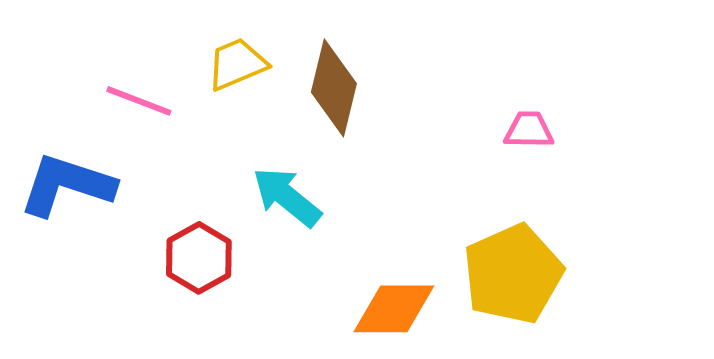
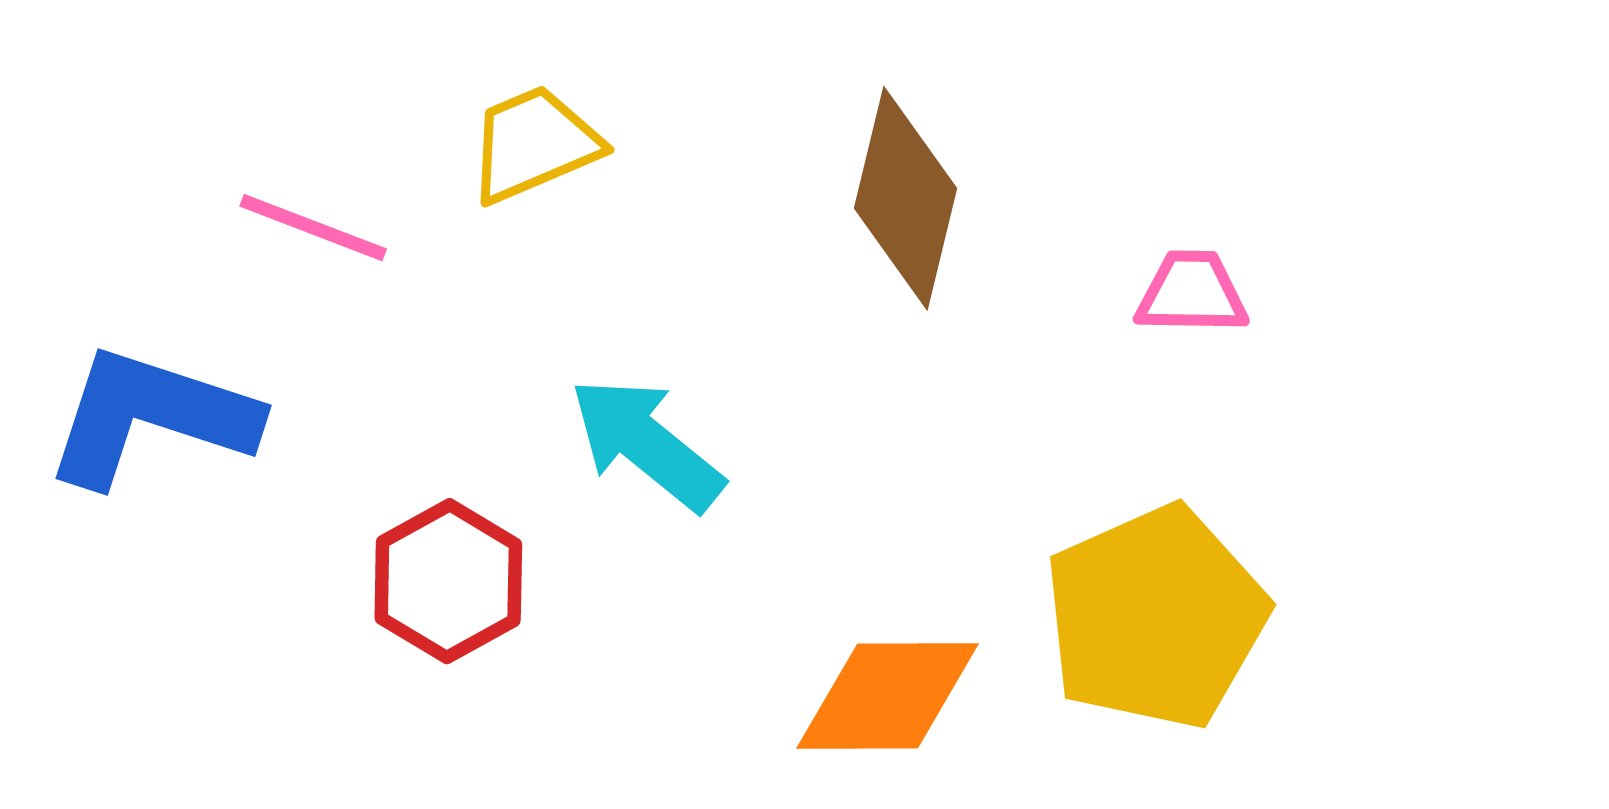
brown diamond: (334, 88) -> (906, 198), moved

